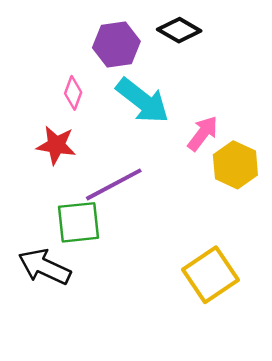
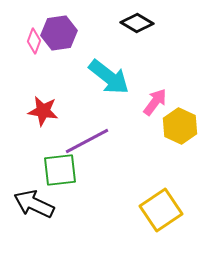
purple hexagon: (116, 44) -> (59, 33), moved
pink diamond: (73, 93) -> (34, 41), moved

